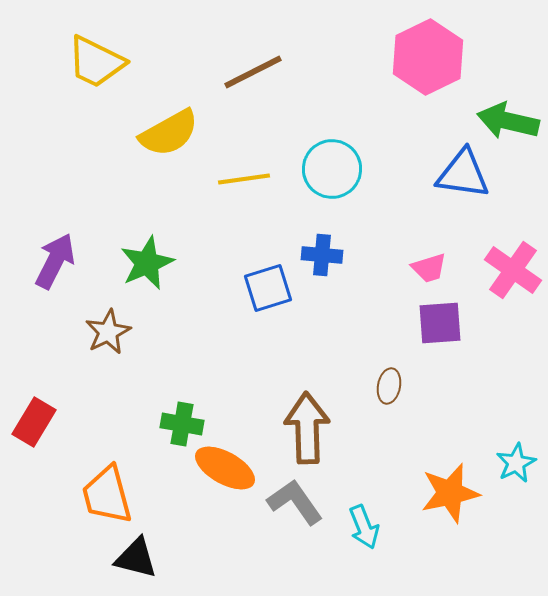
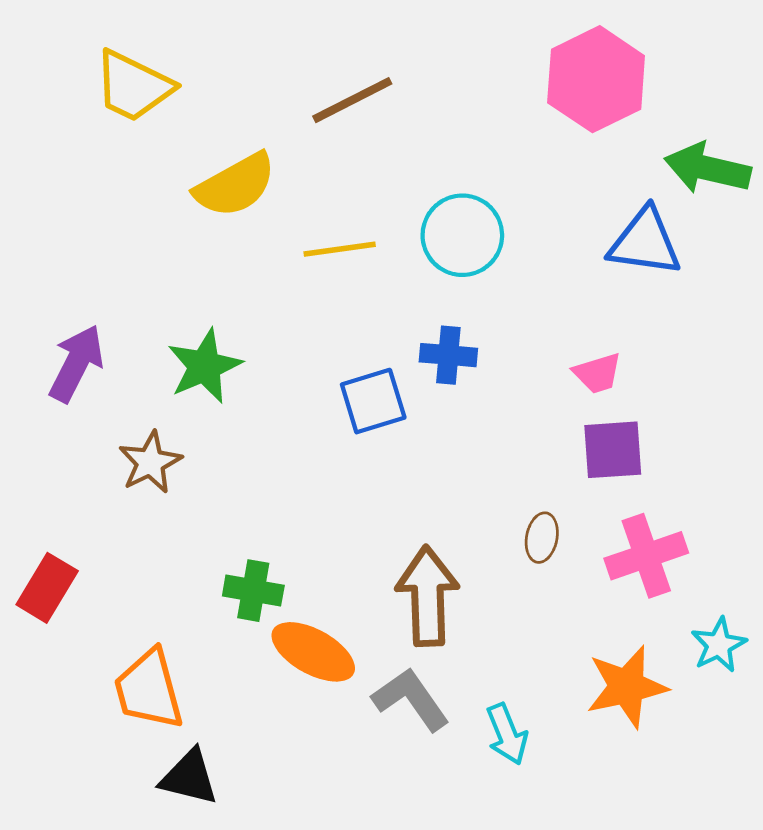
pink cross: (513, 270) -> (646, 556), moved, turned 36

